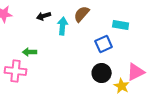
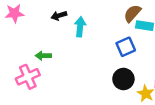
brown semicircle: (82, 14) -> (132, 13), moved
pink cross: (16, 71) -> (28, 77), turned -30

